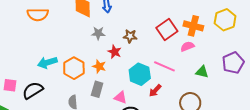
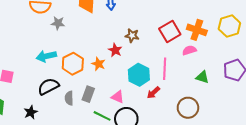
gray star: (98, 33) -> (58, 23), moved
pink line: (164, 66) -> (165, 69), turned 65
gray rectangle: (97, 89) -> (88, 94), moved
black semicircle: (33, 90) -> (48, 86), moved

